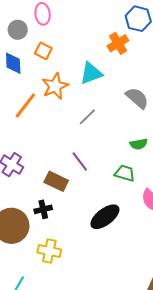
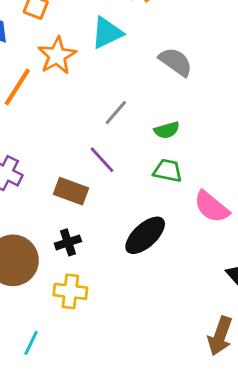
gray line: (87, 117) -> (116, 113), moved
green semicircle: (139, 144) -> (167, 130), moved
black cross: (43, 209) -> (68, 242), moved

